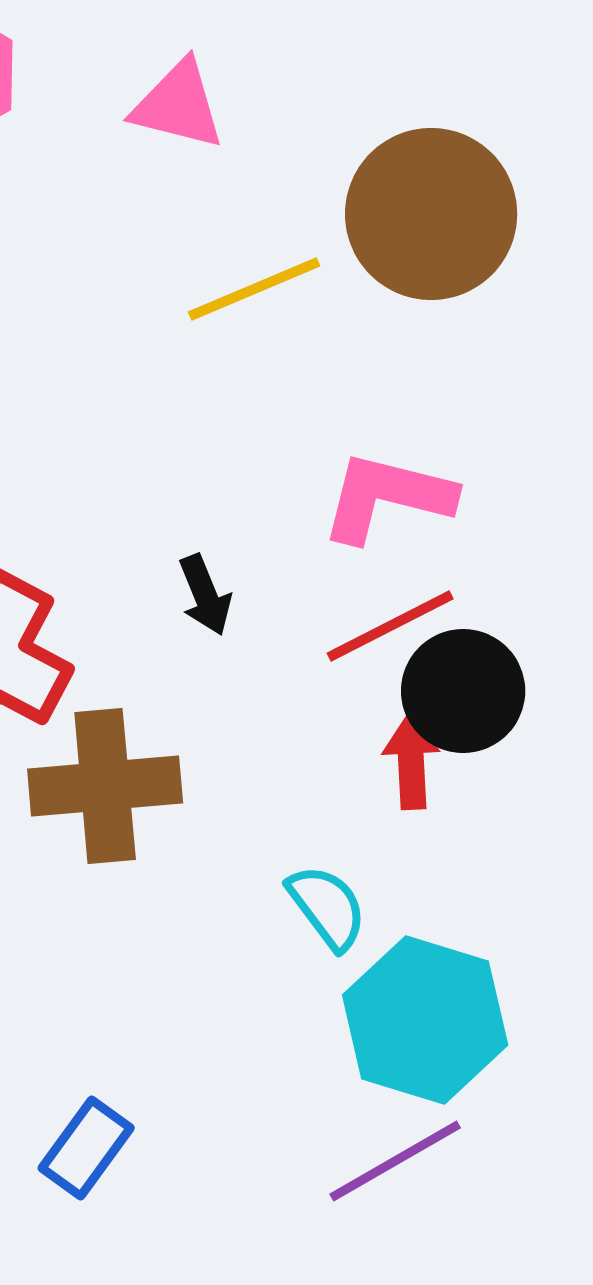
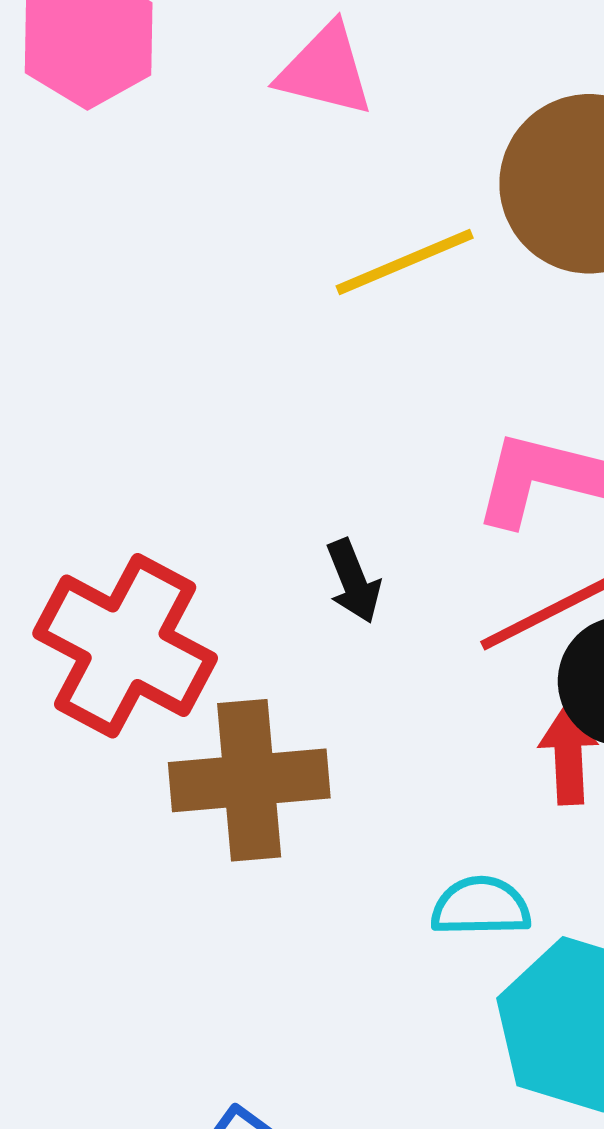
cyan semicircle: (327, 907) -> (481, 906), turned -54

